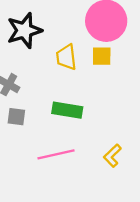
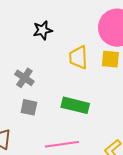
black star: (24, 30) -> (43, 30), size x0.6

